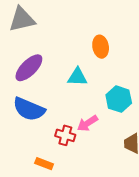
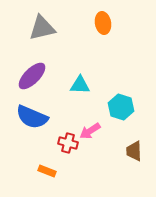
gray triangle: (22, 19) -> (42, 28), moved
orange ellipse: (101, 47) -> (103, 23), moved

